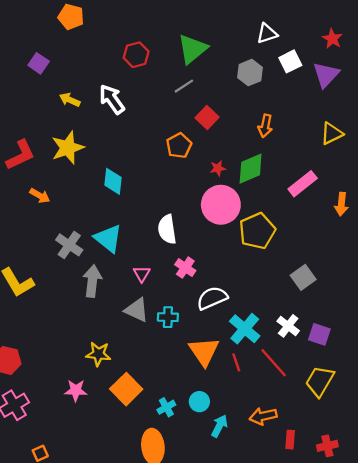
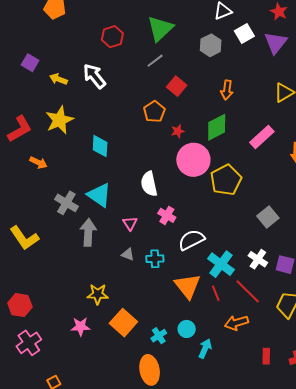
purple square: (39, 63) -> (30, 63), moved
red star: (218, 168) -> (178, 131), moved
gray triangle: (137, 310) -> (128, 254), size x0.6
orange arrow: (263, 416) -> (236, 323), moved

